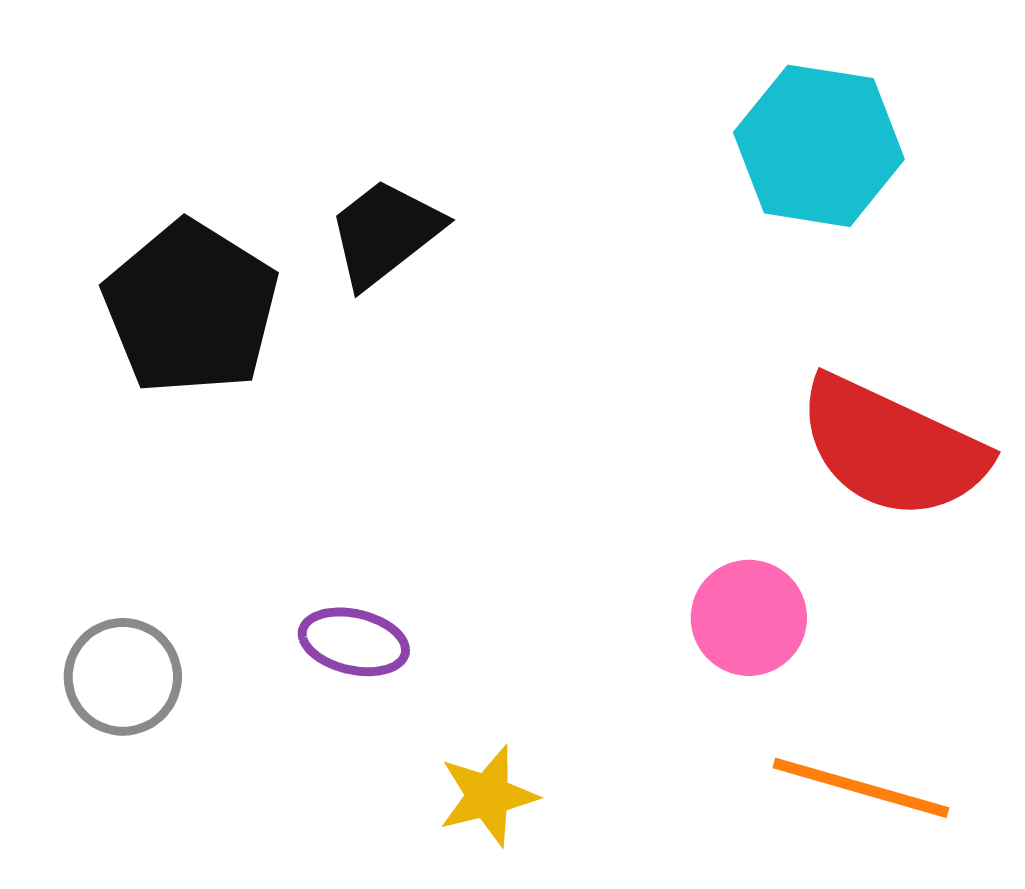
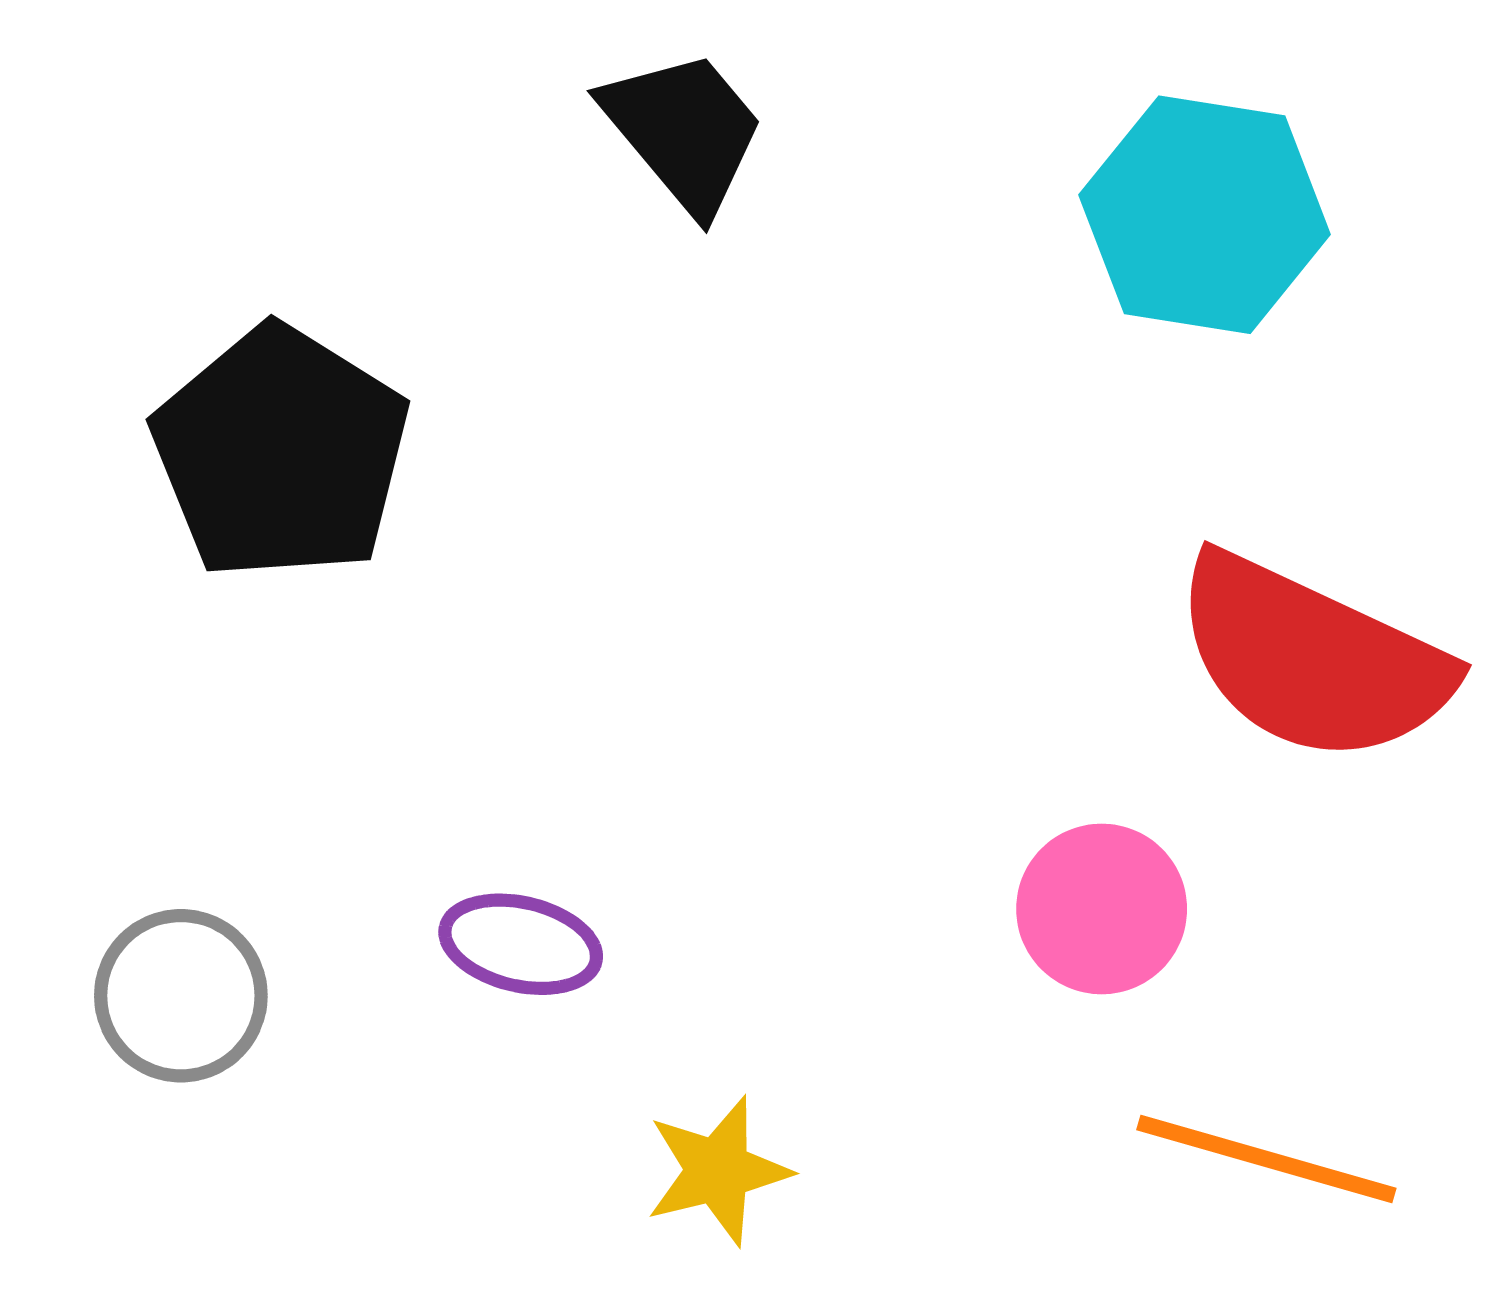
black trapezoid: (385, 233) -> (684, 131), moved, turned 88

